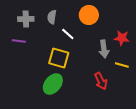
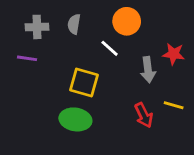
white line: (68, 34) -> (110, 48), moved
yellow line: (122, 65) -> (174, 105), moved
green ellipse: (53, 84) -> (75, 119), turned 60

